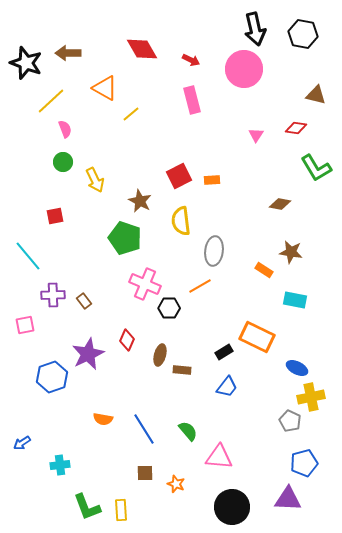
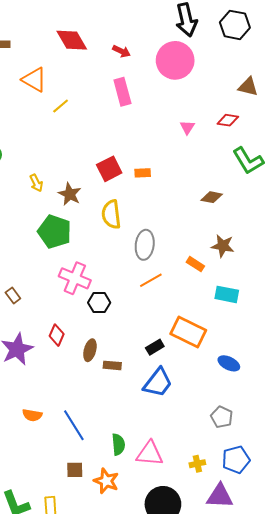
yellow arrow: (95, 180) -> (36, 183), moved, size x0.7
orange line: (200, 286) -> (151, 280), moved
blue trapezoid: (227, 387) -> (158, 383), size x1.4
yellow cross: (311, 397) -> (197, 464), moved, size x0.6
green semicircle: (188, 431) -> (118, 444), moved, turned 35
orange star: (176, 484) -> (106, 481), size x1.4

